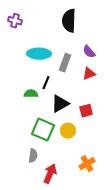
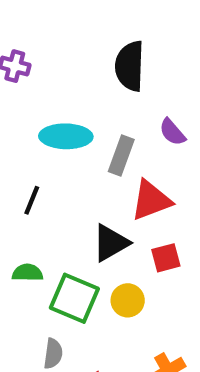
red triangle: (89, 74) -> (151, 200), moved, size x1.5
black line: (46, 83) -> (32, 200), moved
green semicircle: (31, 94) -> (28, 273), moved

